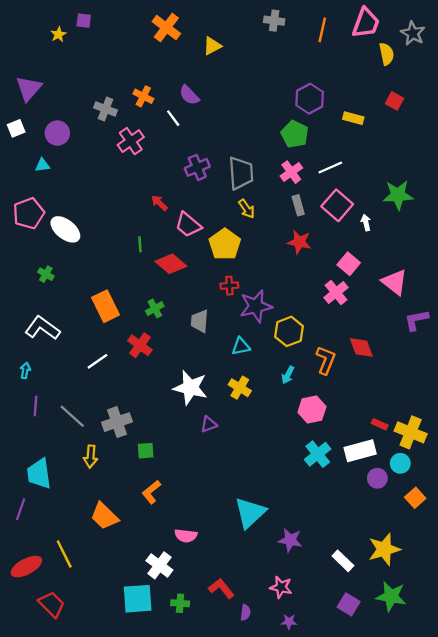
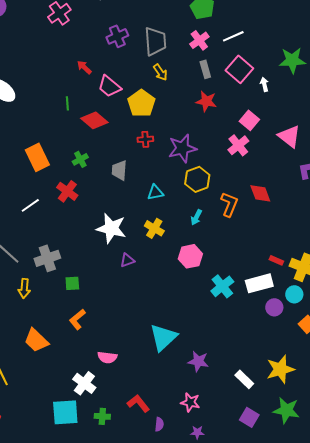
purple star: (256, 306) -> (182, 148), moved
pink hexagon: (312, 409) -> (190, 256), moved

